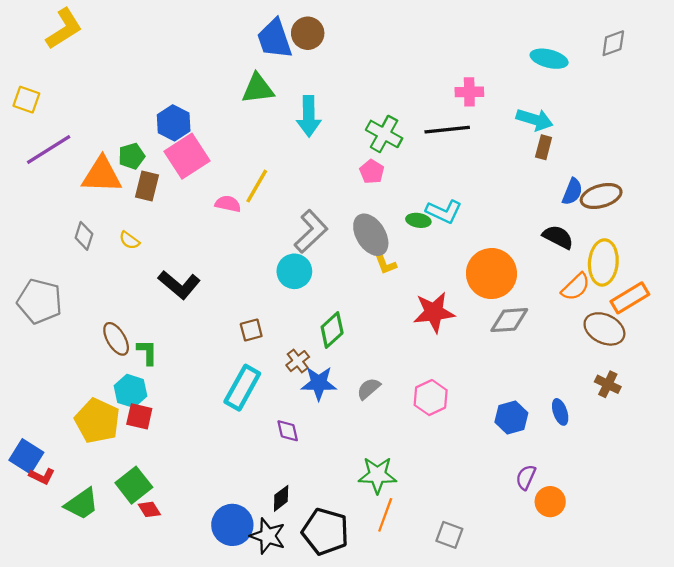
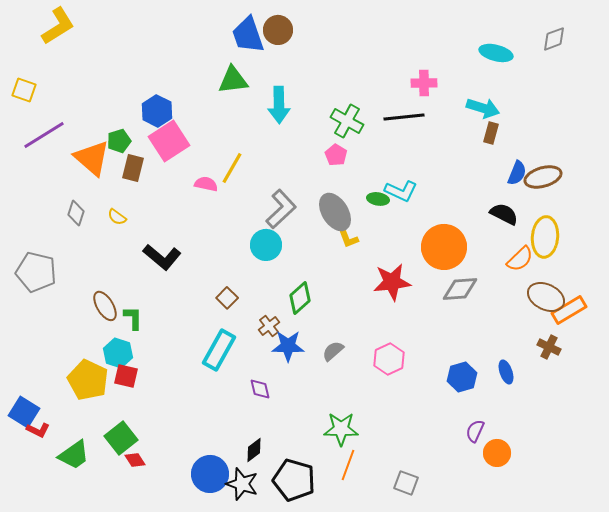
orange triangle: (102, 175) -> (92, 158), turned 39
orange rectangle: (630, 298) -> (569, 310), moved
brown square: (251, 330) -> (227, 298), turned -30

